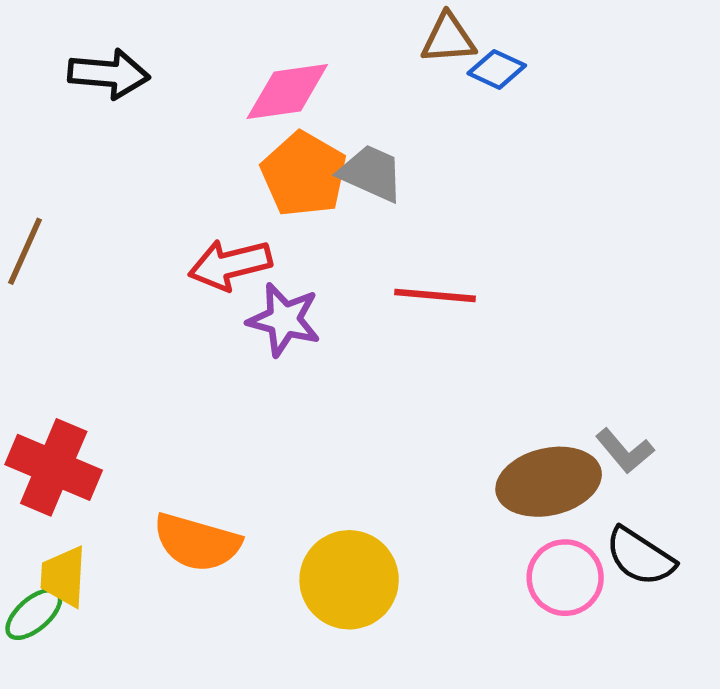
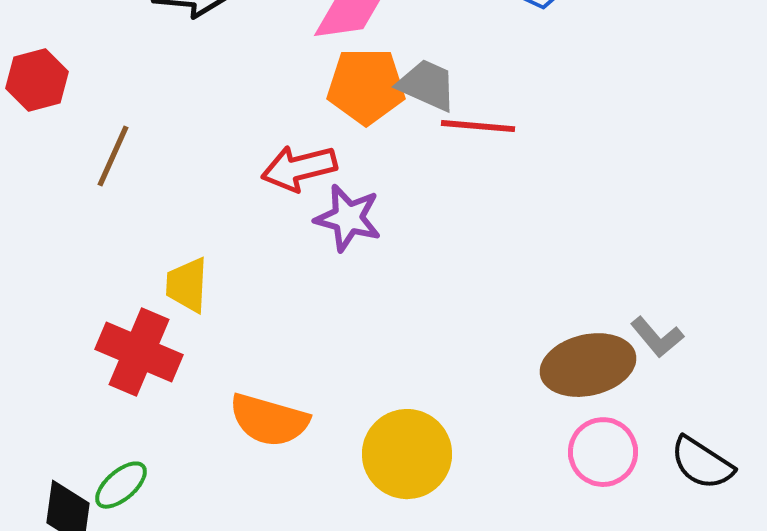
orange pentagon: (304, 174) -> (366, 86), turned -30
red line: (435, 295) -> (478, 126), moved
black semicircle: (640, 557) -> (702, 463), moved
yellow trapezoid: (64, 577) -> (187, 285), moved

